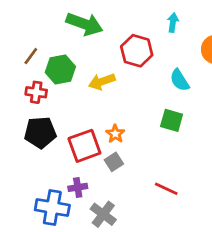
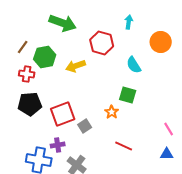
orange star: (115, 134) -> (112, 112), moved

